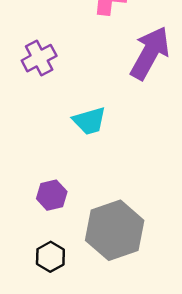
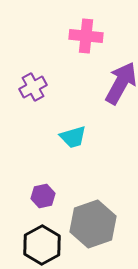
black hexagon: (50, 257) -> (42, 245), size x1.6

